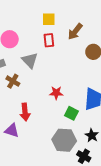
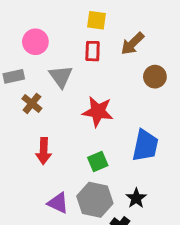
red star: (56, 93) -> (98, 112), moved, size x1.5
green square: (71, 113) -> (98, 162), moved, turned 32
purple triangle: (12, 130) -> (58, 203), moved

